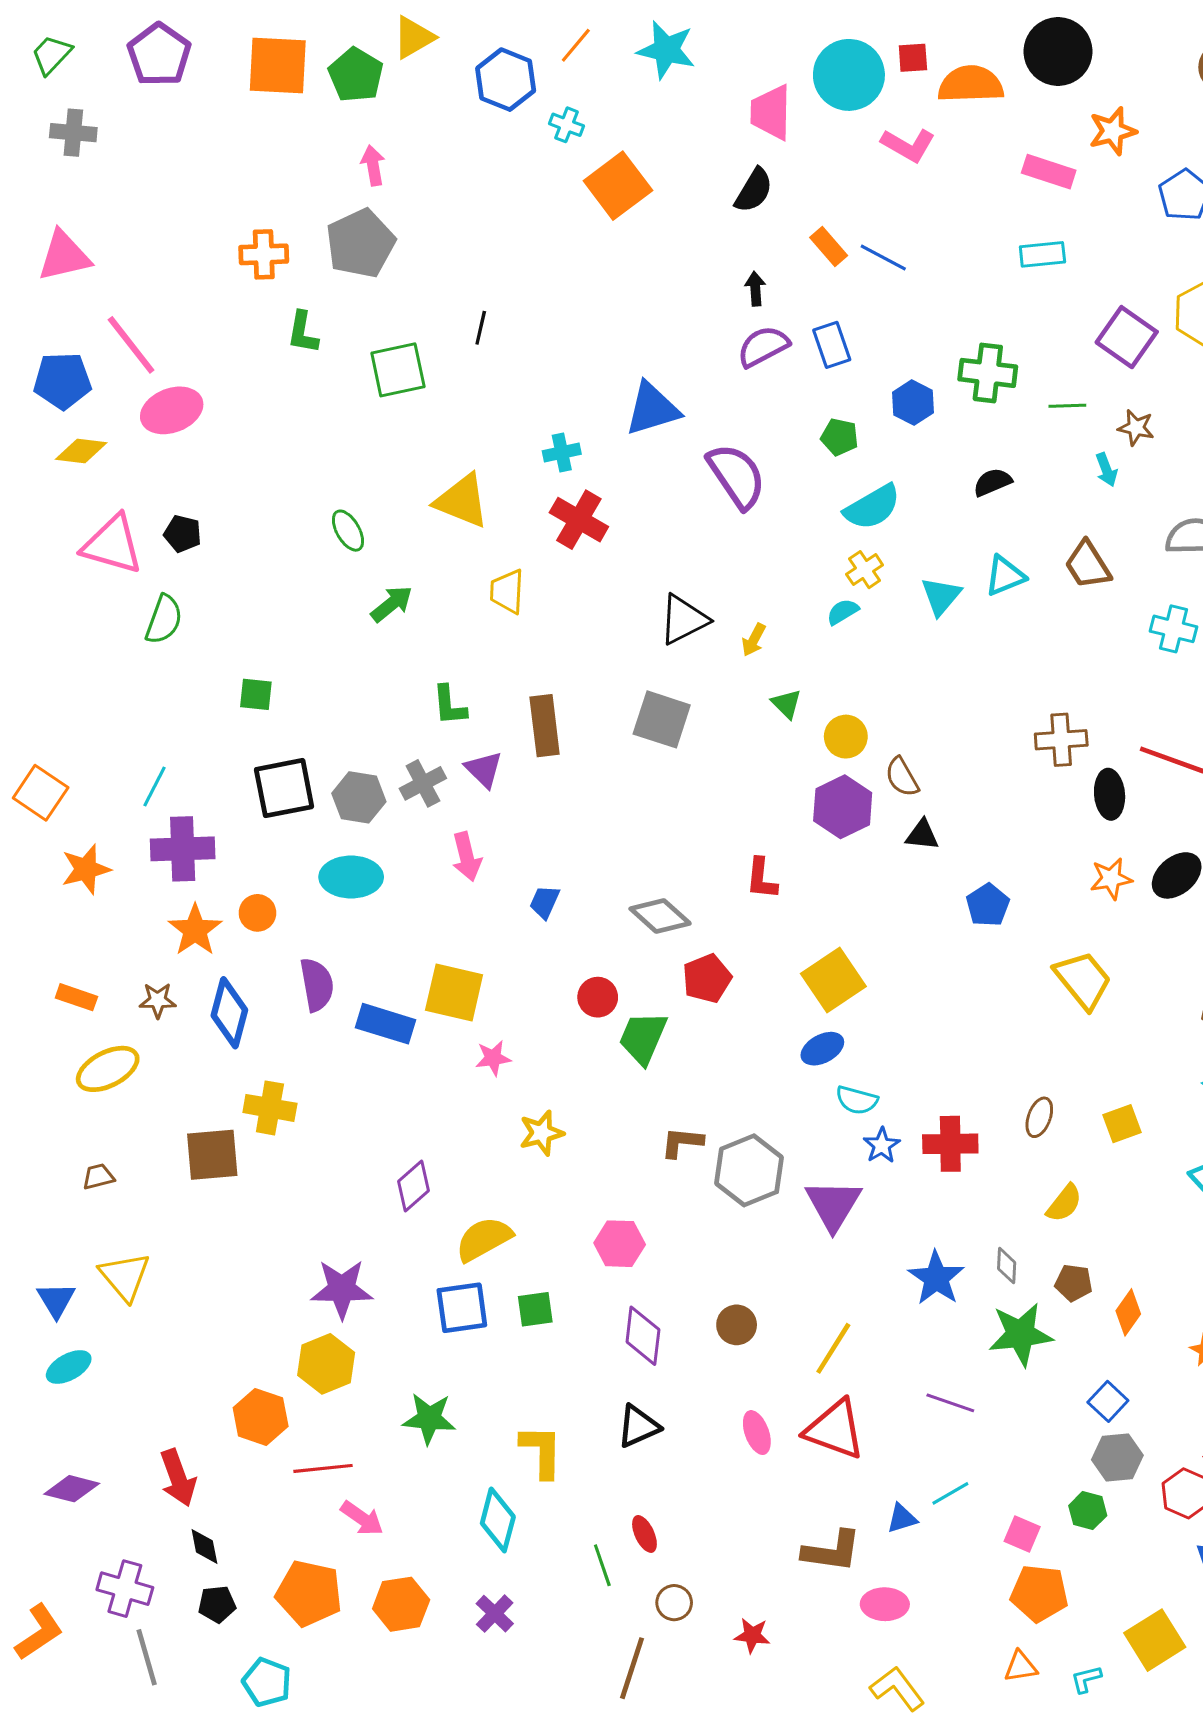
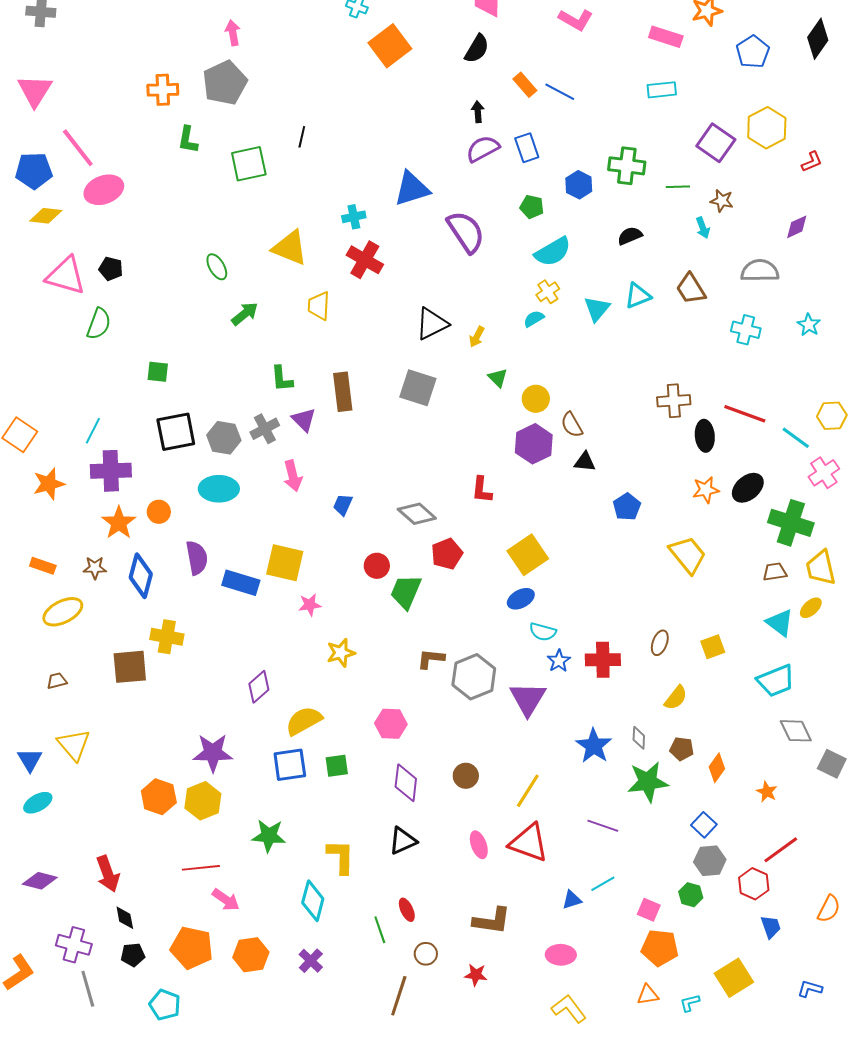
pink triangle: (64, 256) -> (35, 91), turned -45
orange hexagon: (261, 1417) -> (159, 797), moved
brown L-shape: (832, 1551) -> (492, 921), moved

